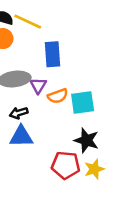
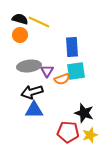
blue rectangle: (53, 54) -> (72, 47), moved
cyan square: (83, 103) -> (76, 71), moved
black arrow: (19, 113) -> (32, 92), size x1.5

